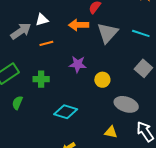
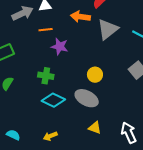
purple star: (78, 64) -> (60, 46), moved
green cross: (41, 79) -> (46, 76), moved
gray ellipse: (126, 104) -> (87, 98), moved

